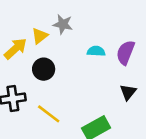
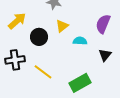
yellow triangle: (40, 36) -> (62, 26), moved
cyan semicircle: (96, 51) -> (80, 41), moved

